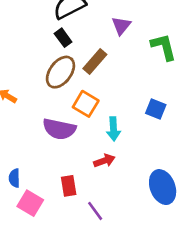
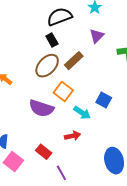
blue square: (156, 109) -> (104, 100), moved
cyan arrow: (113, 129) -> (82, 113), turned -60
red rectangle: (69, 186) -> (44, 152), turned -49

